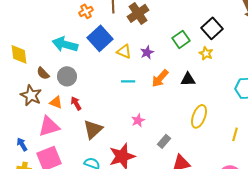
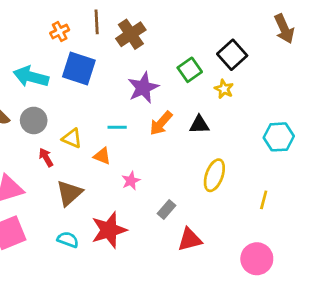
blue square: (100, 38) -> (79, 68), turned -30
yellow triangle: (124, 51) -> (72, 138), moved
purple star: (147, 52) -> (143, 88), size x1.6
orange triangle: (56, 102) -> (102, 156), moved

